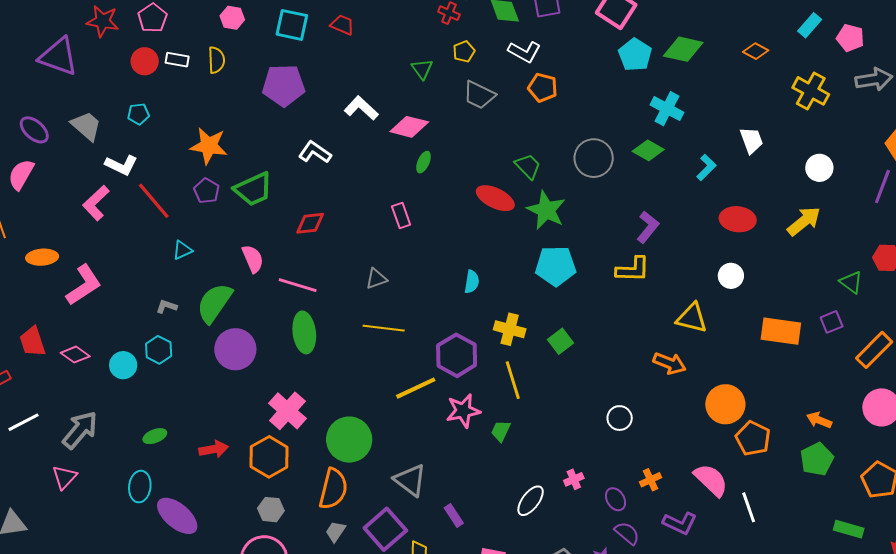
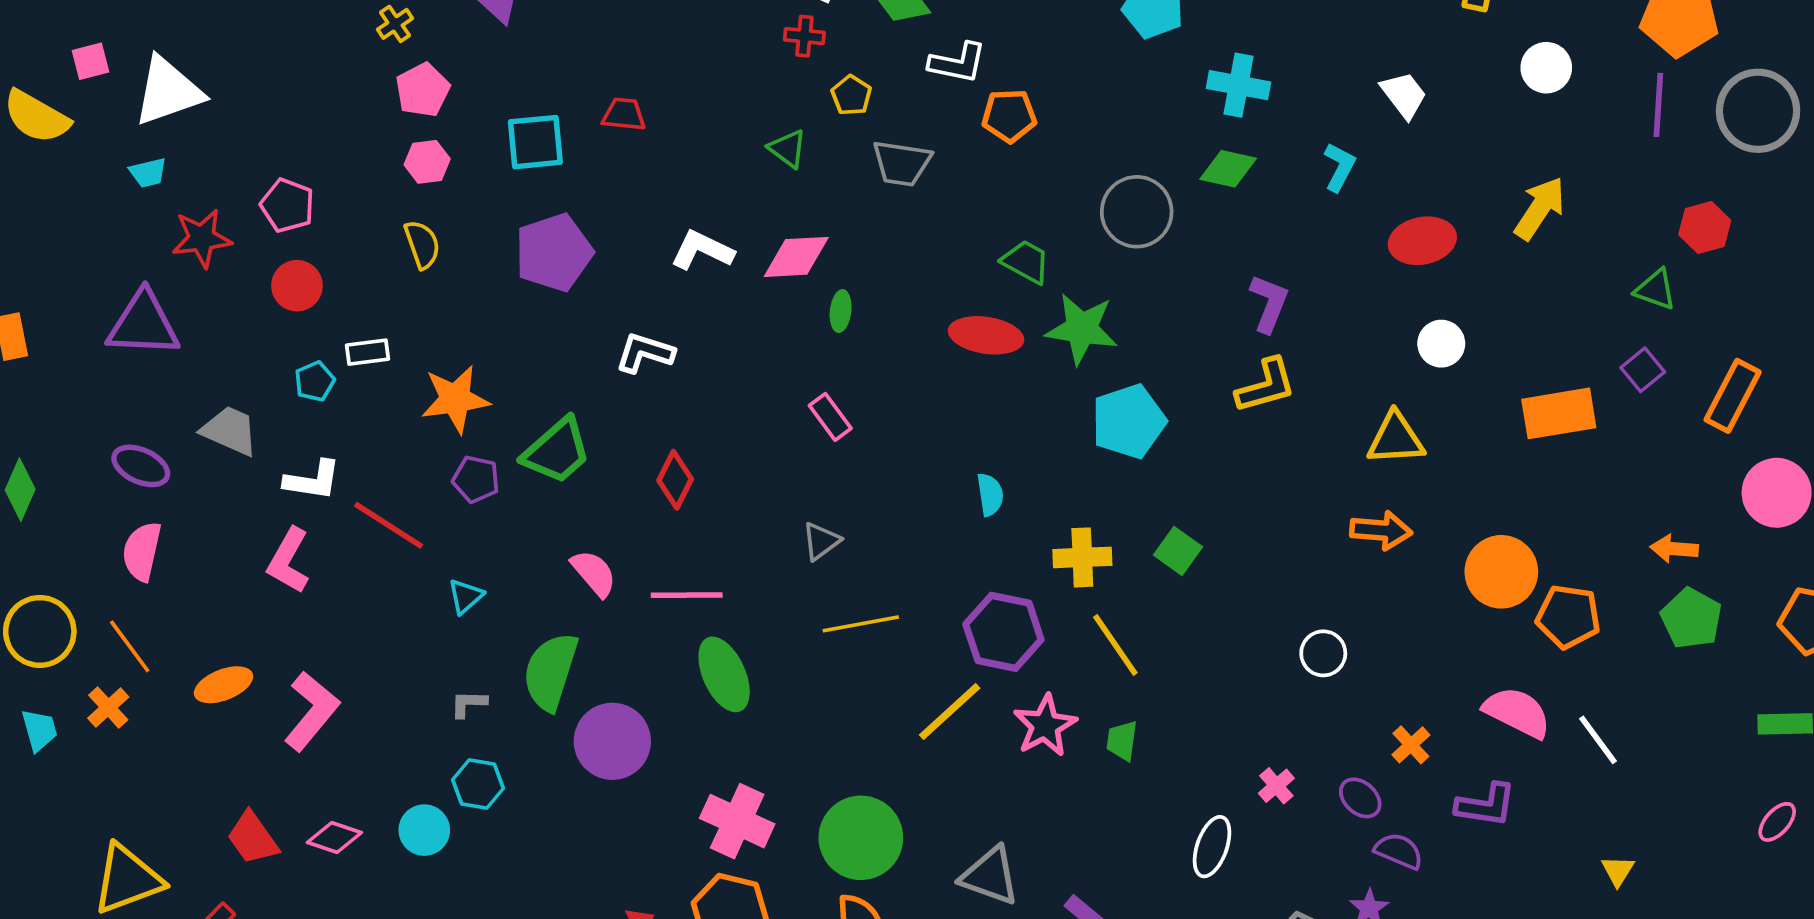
white rectangle: (177, 60) -> (367, 352), moved
white circle: (819, 168) -> (1546, 68), moved
red diamond: (310, 223) -> (675, 480), turned -40

